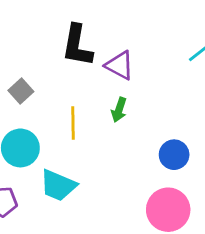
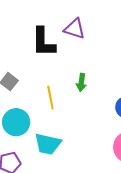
purple triangle: (120, 65) -> (75, 29), moved

